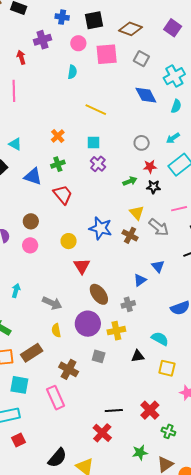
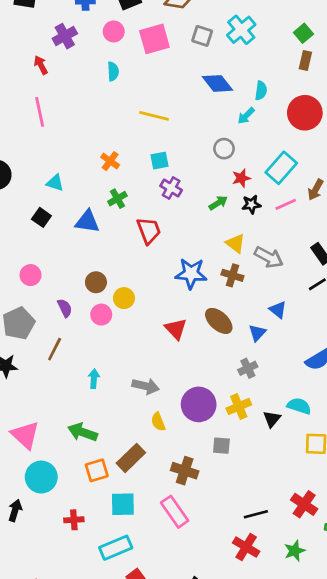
cyan cross: (174, 76) -> (241, 30), moved
cyan arrow: (173, 138) -> (246, 116), moved
red trapezoid: (63, 195) -> (149, 231), moved, turned 30
pink line: (179, 209) -> (286, 204), moved
yellow circle: (69, 241) -> (124, 298), moved
brown ellipse: (99, 294) -> (219, 321), moved
black triangle: (138, 356) -> (272, 419), moved, turned -32
green star: (140, 453) -> (295, 551), moved

